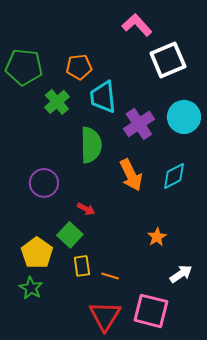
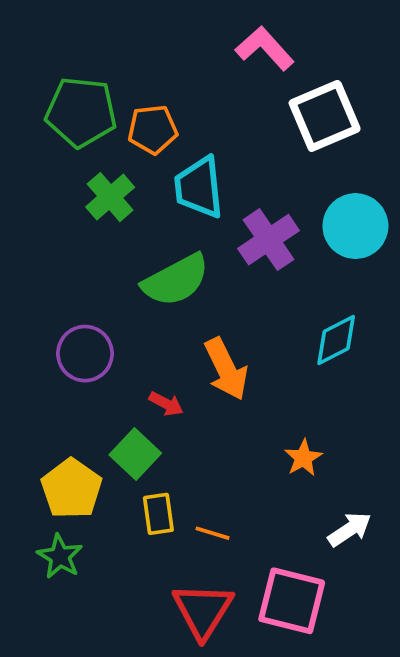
green pentagon: (24, 67) -> (81, 112), moved
green semicircle: (91, 145) -> (176, 280), turned 63
orange arrow: (131, 175) -> (226, 369), moved

